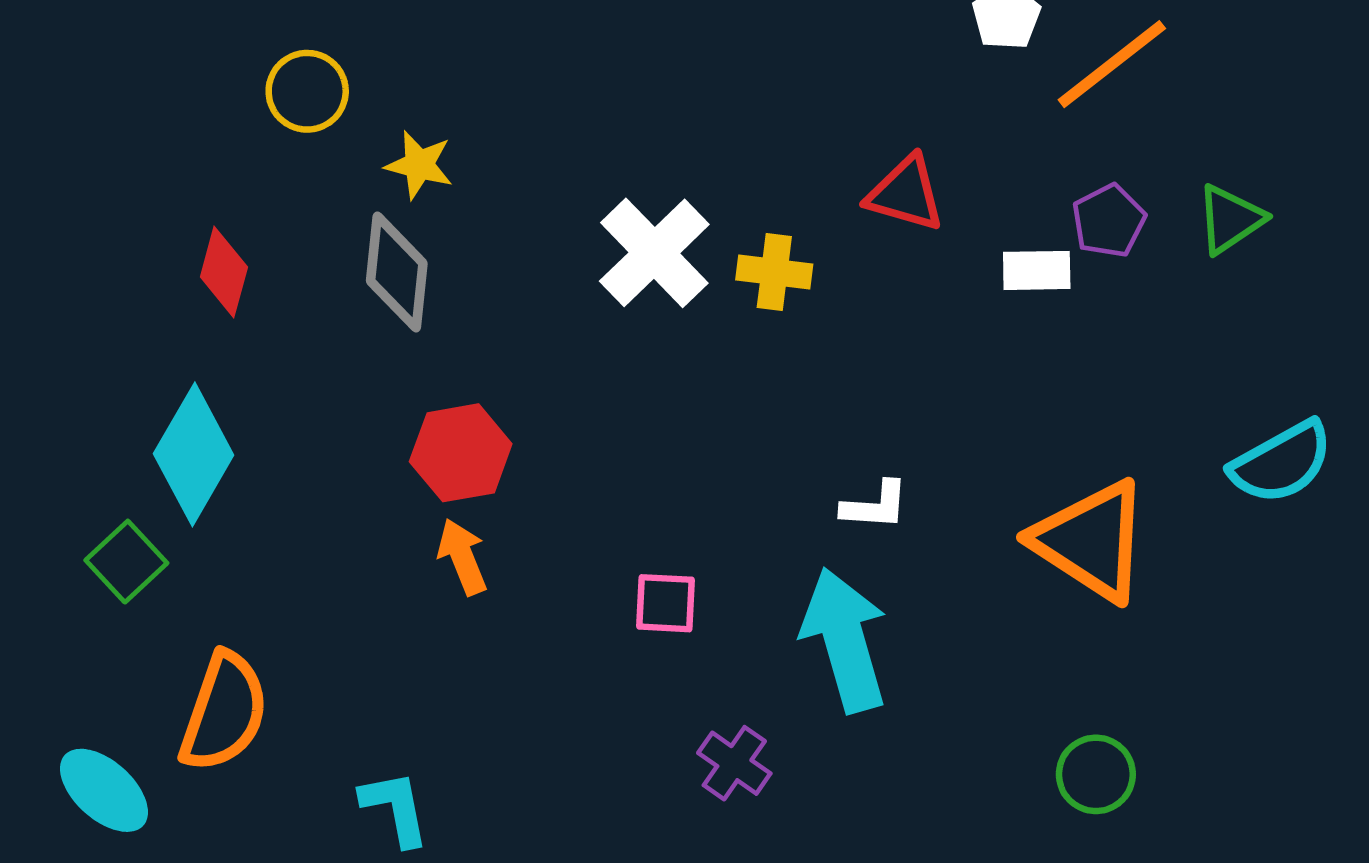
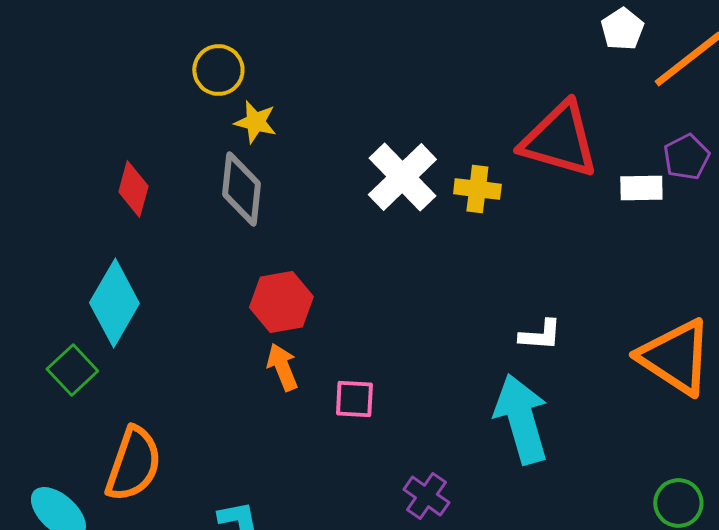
yellow circle: (307, 91) -> (218, 70), moved
red triangle: (905, 194) -> (559, 140), size x1.6
pink square: (666, 603) -> (354, 399), moved
purple cross: (734, 763) -> (426, 496), moved

